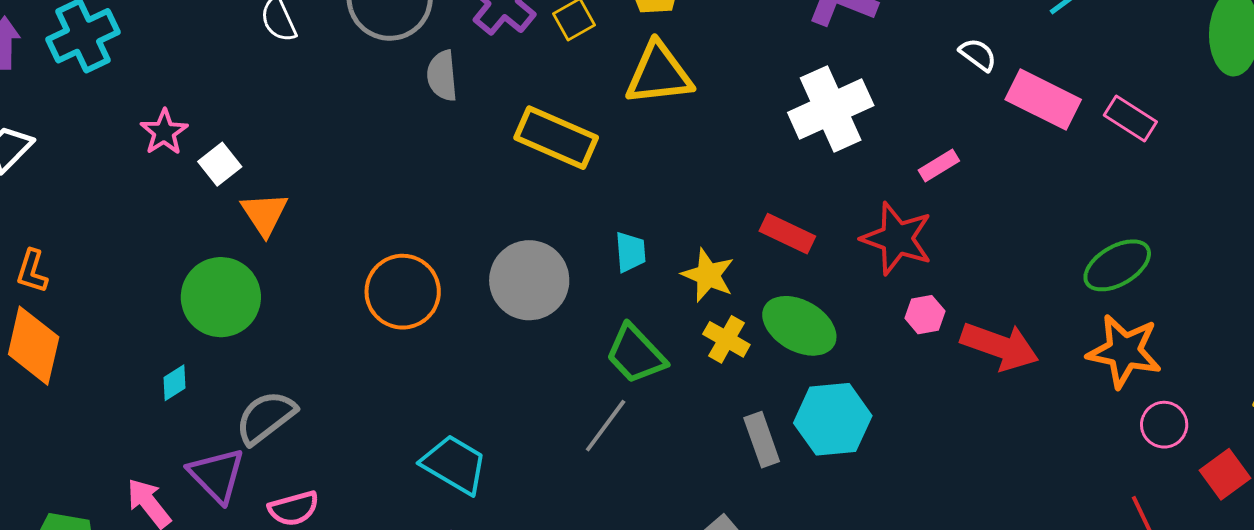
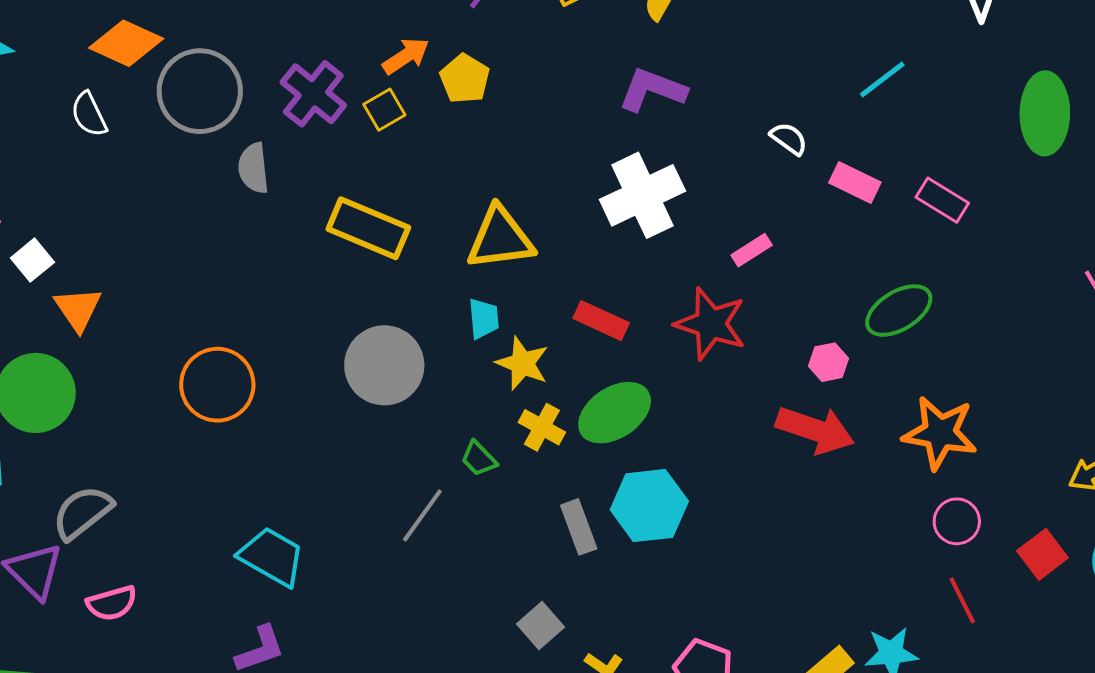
yellow triangle: (659, 74) -> (500, 238), moved
pink rectangle: (1043, 100) -> (855, 183), size x0.7
cyan trapezoid: (630, 252) -> (484, 319), moved
green ellipse: (1117, 265) -> (899, 311), moved
gray circle: (529, 280) -> (384, 365), moved
pink hexagon: (925, 315) -> (828, 362), moved
green ellipse: (799, 326) -> (615, 413), turned -62
green trapezoid: (636, 354) -> (479, 459), moved, size x0.6
pink circle: (1164, 425) -> (957, 521), moved

